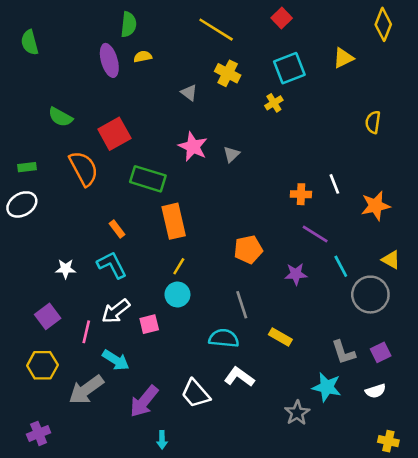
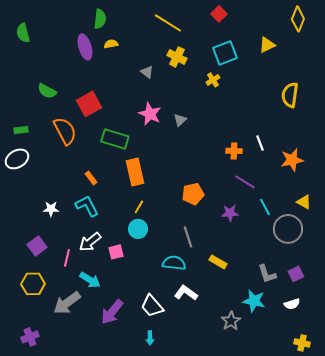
yellow semicircle: (373, 122) -> (290, 95), size x1.4
cyan arrow: (162, 440) -> (150, 338), moved

